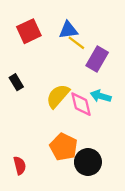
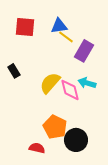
red square: (29, 31) -> (25, 27), turned 30
red semicircle: (20, 165) -> (37, 148), moved, turned -63

